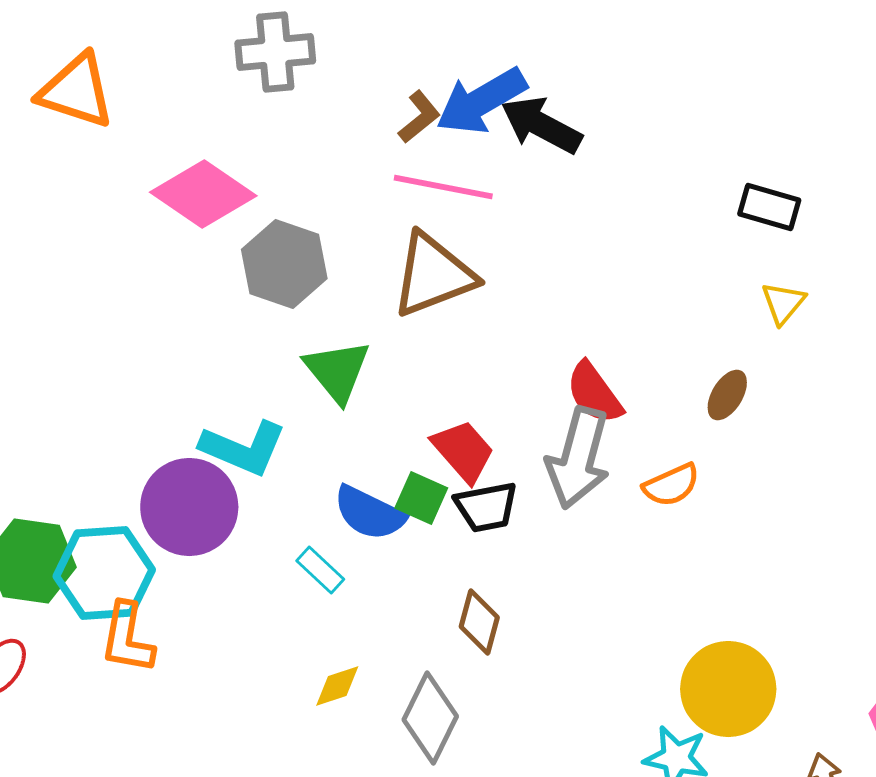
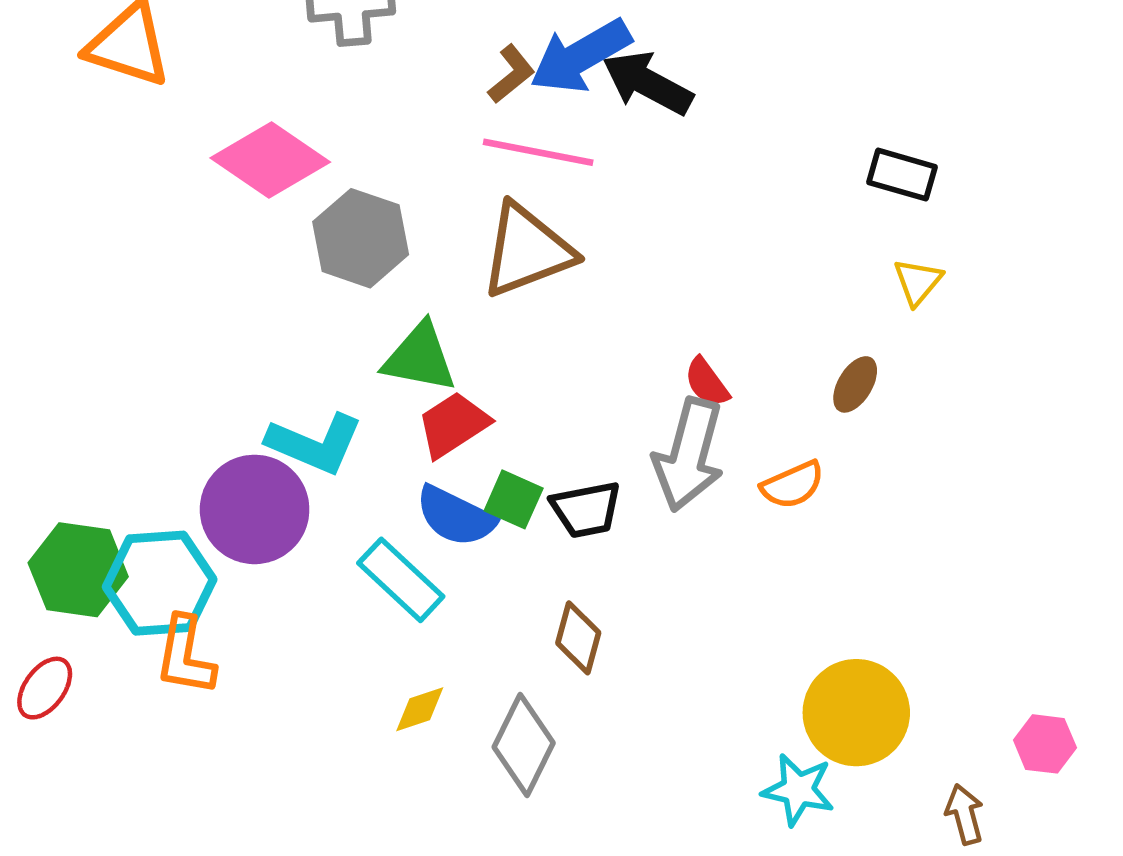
green triangle: (337, 371) -> (420, 358), turned -40
red semicircle: (594, 393) -> (707, 382), size x0.7
red trapezoid: (463, 451) -> (453, 425), moved, turned -82
cyan rectangle: (320, 570) -> (401, 580), size x1.6

